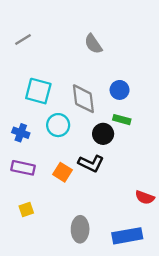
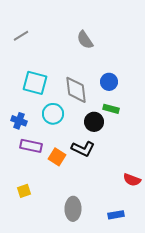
purple rectangle: (23, 168) -> (31, 146), moved
blue rectangle: (127, 236) -> (116, 215), size x0.6

